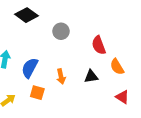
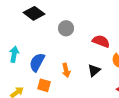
red semicircle: (99, 45) -> (101, 41), turned 132
black triangle: (91, 76) -> (94, 70), turned -32

